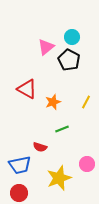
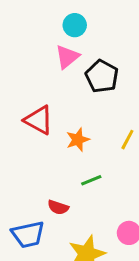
cyan circle: (72, 37) -> (75, 25), moved

